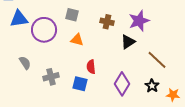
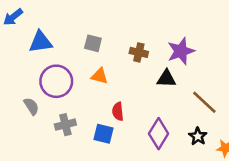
blue triangle: (19, 19) -> (41, 42), moved
purple circle: (44, 30) -> (56, 81), moved
black triangle: (128, 42) -> (166, 79), turned 35

